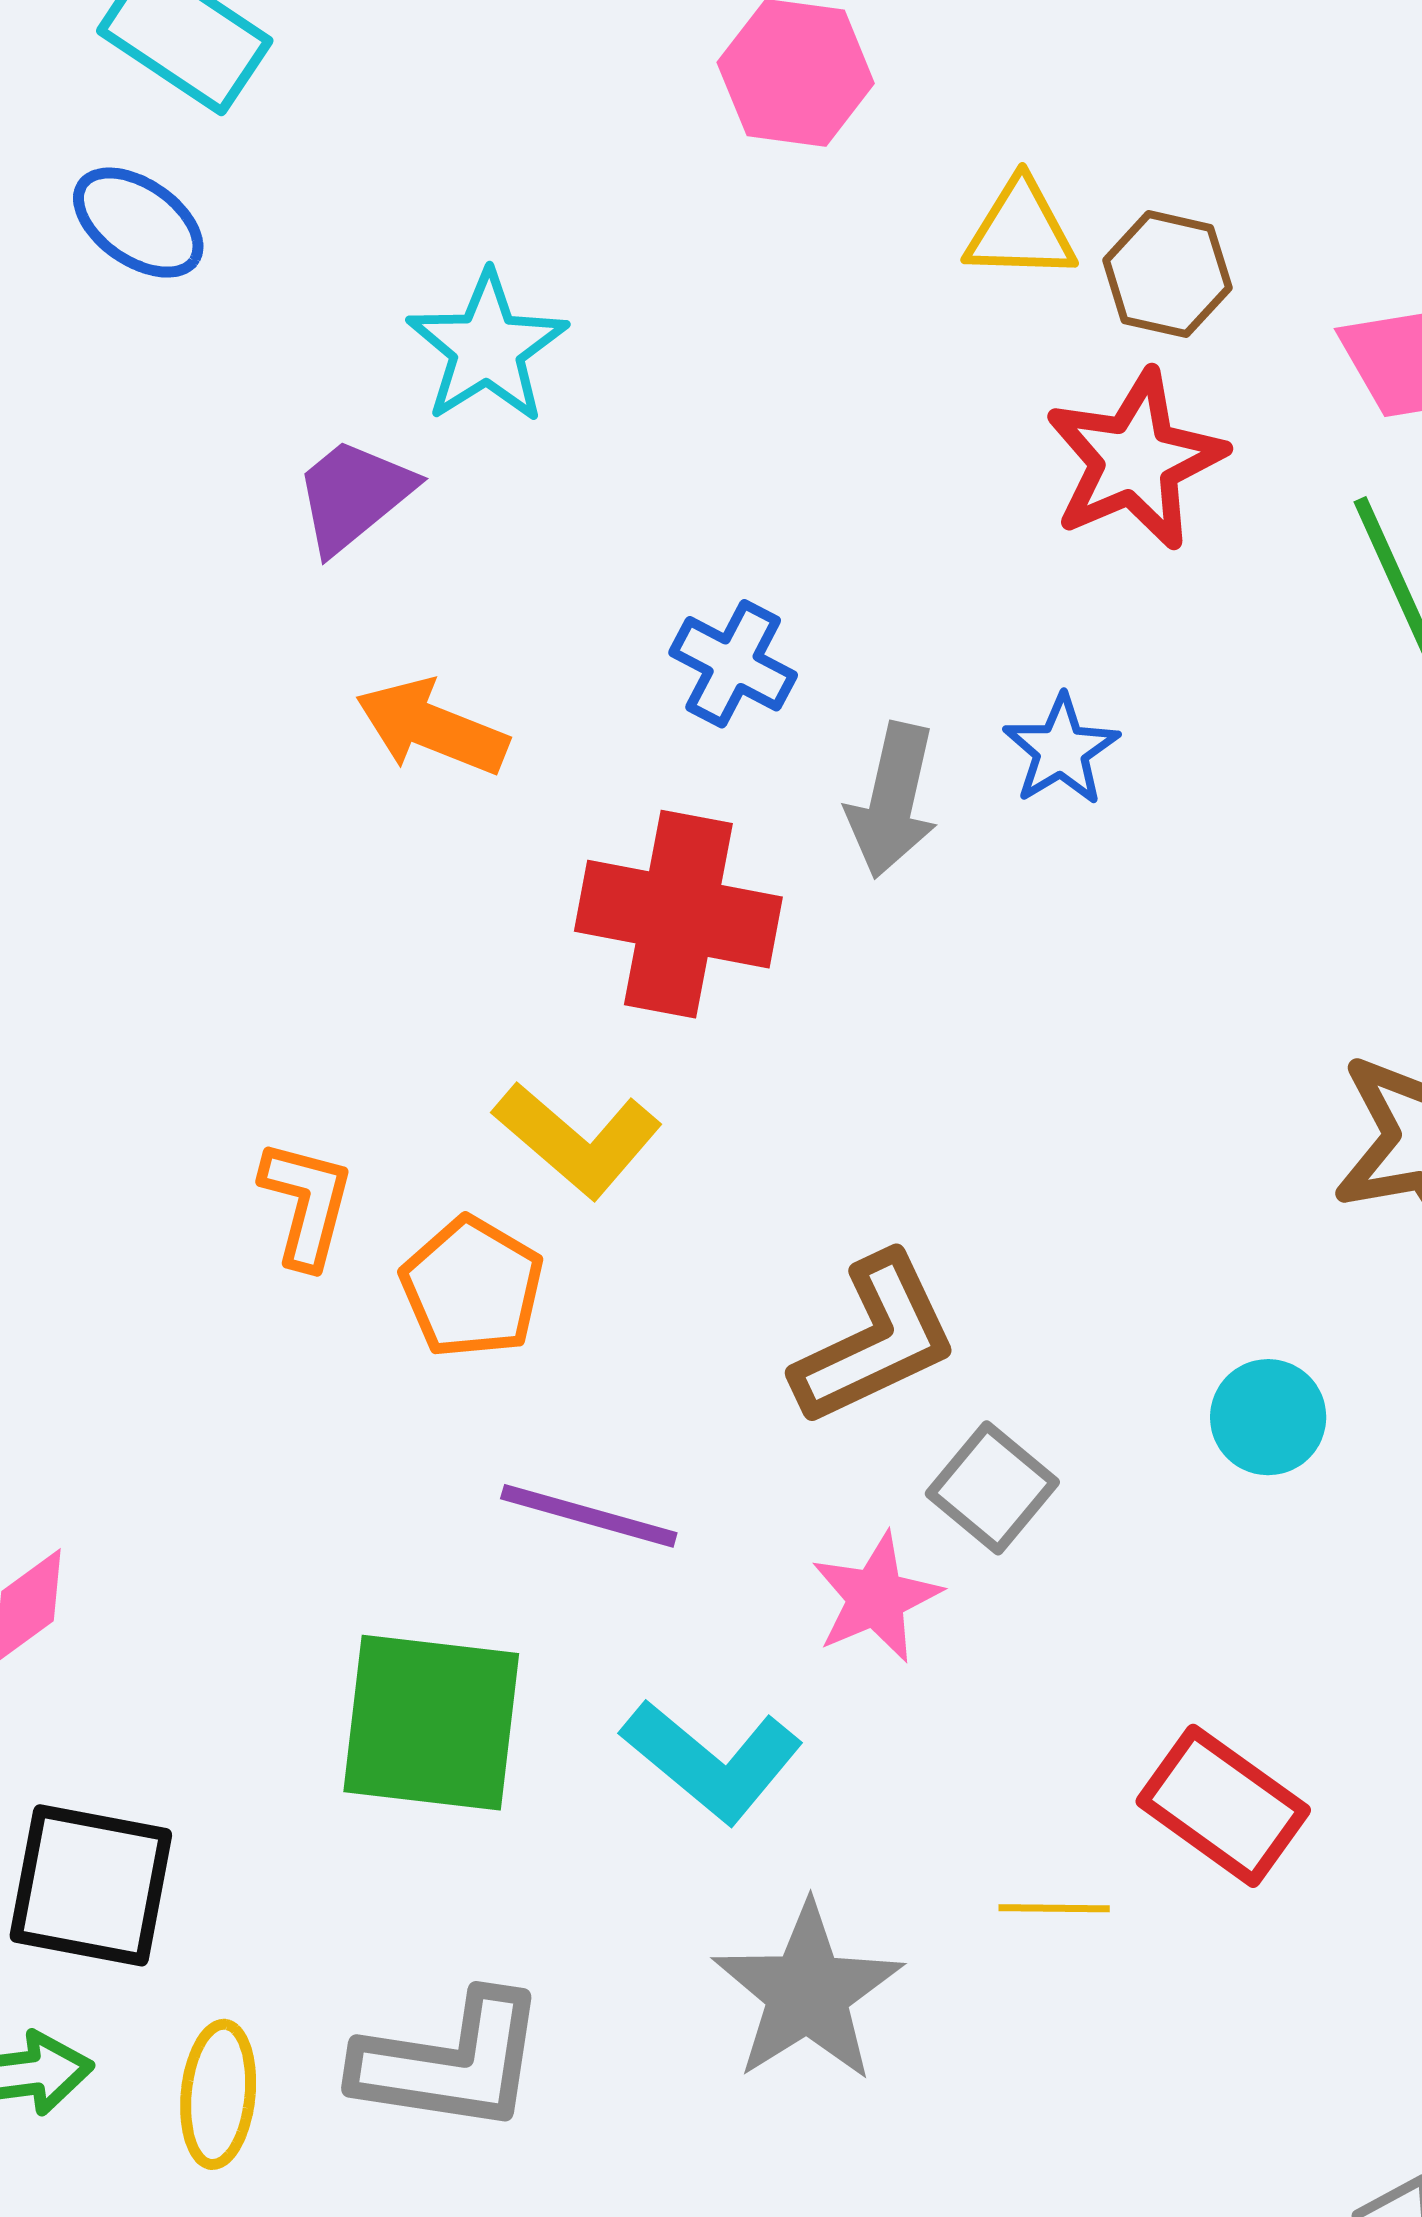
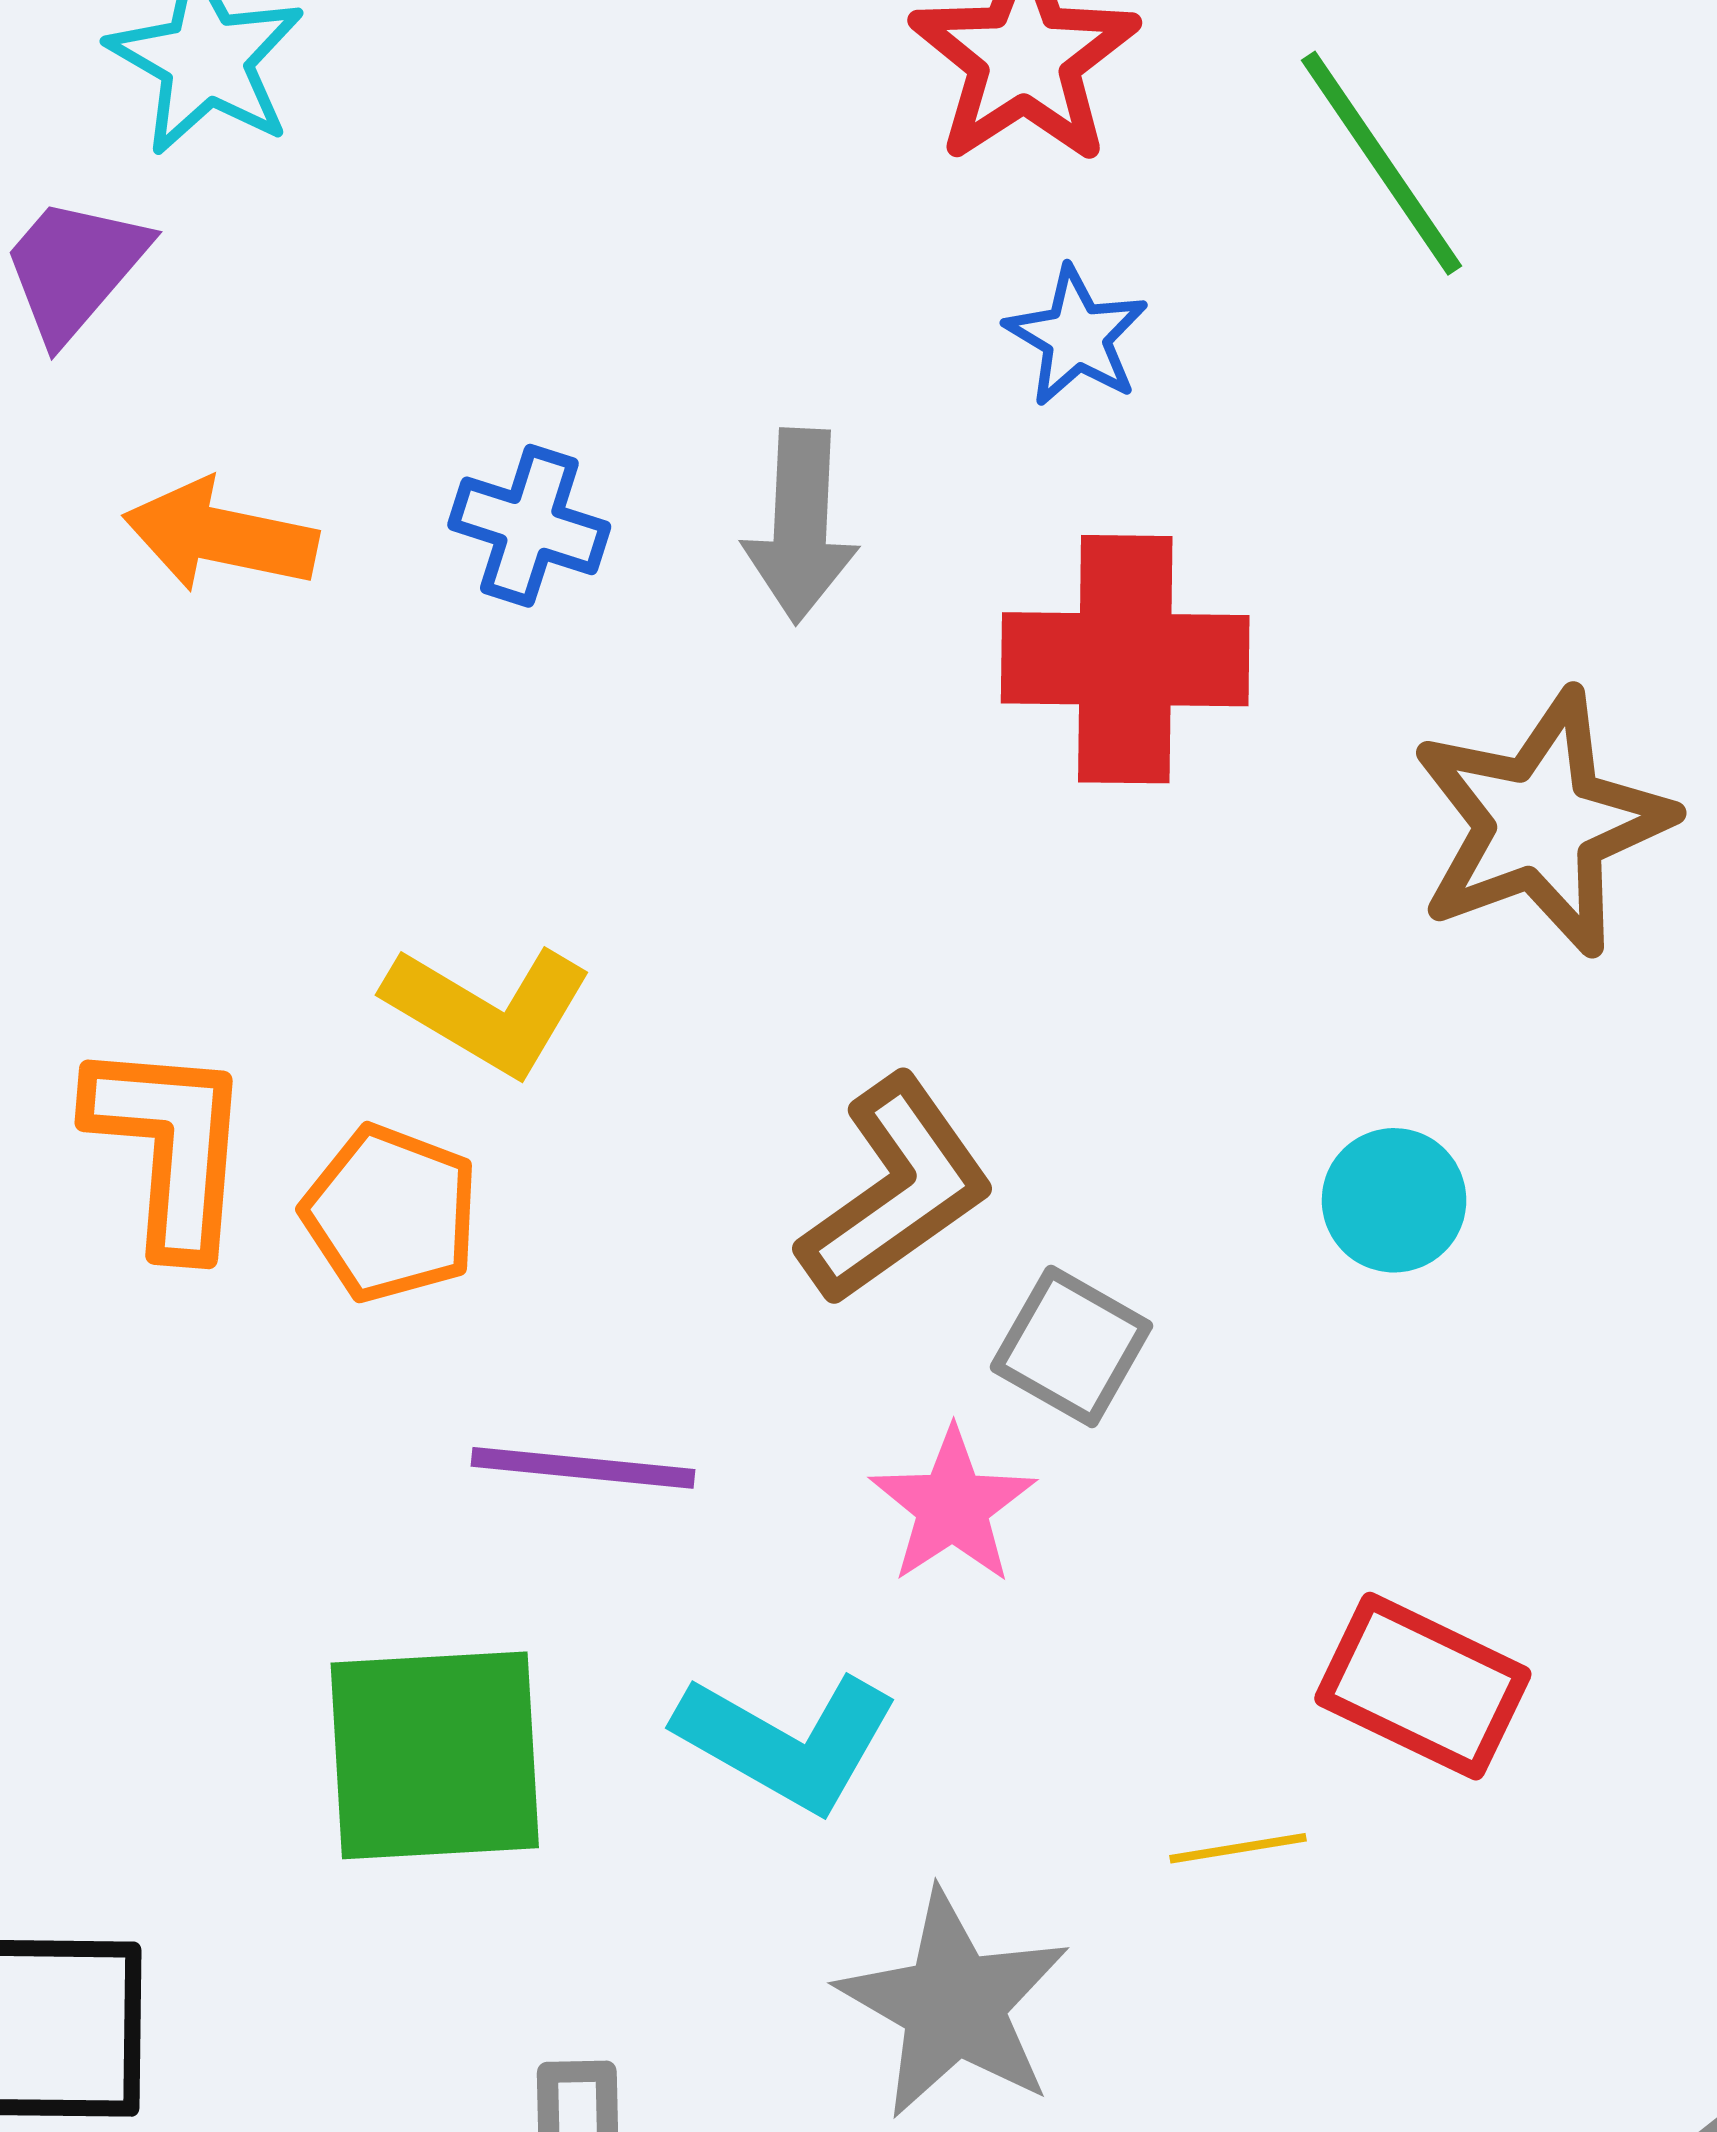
blue cross: (733, 664) -> (529, 526), moved
blue star: (1061, 750) -> (1077, 336), moved
red cross: (678, 914) -> (1125, 659), moved
orange L-shape: (306, 1204) -> (170, 1146), size x1.4

